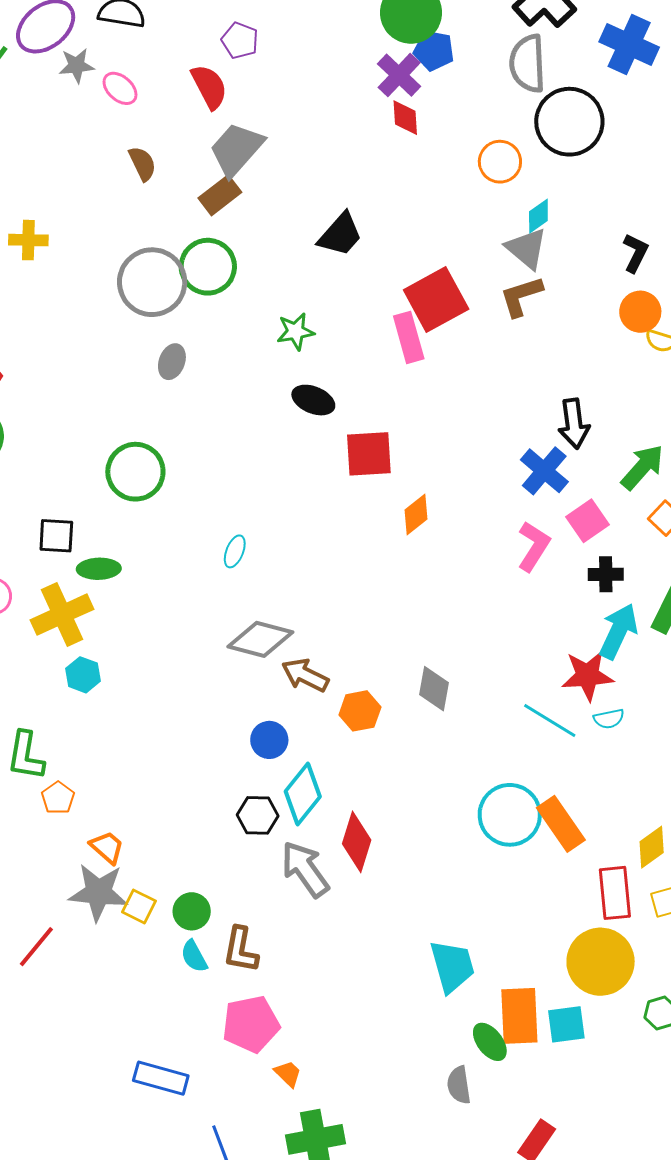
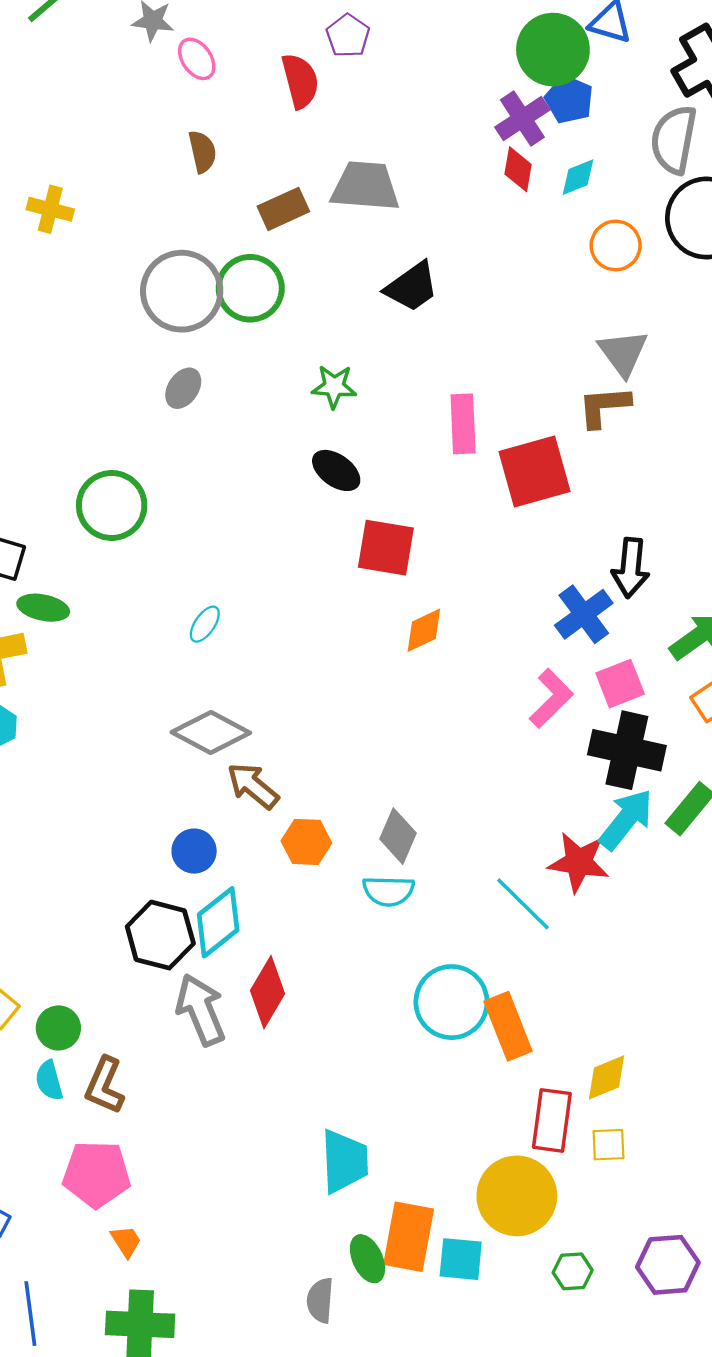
gray trapezoid: (237, 149) -> (365, 186), moved, turned 40
cyan diamond: (538, 216) -> (578, 177), moved
red square: (436, 300) -> (534, 471), moved
black cross: (606, 574) -> (627, 750), size x1.8
cyan semicircle: (609, 719) -> (388, 891), moved, size x1.4
black hexagon: (258, 815) -> (160, 935), size x1.4

